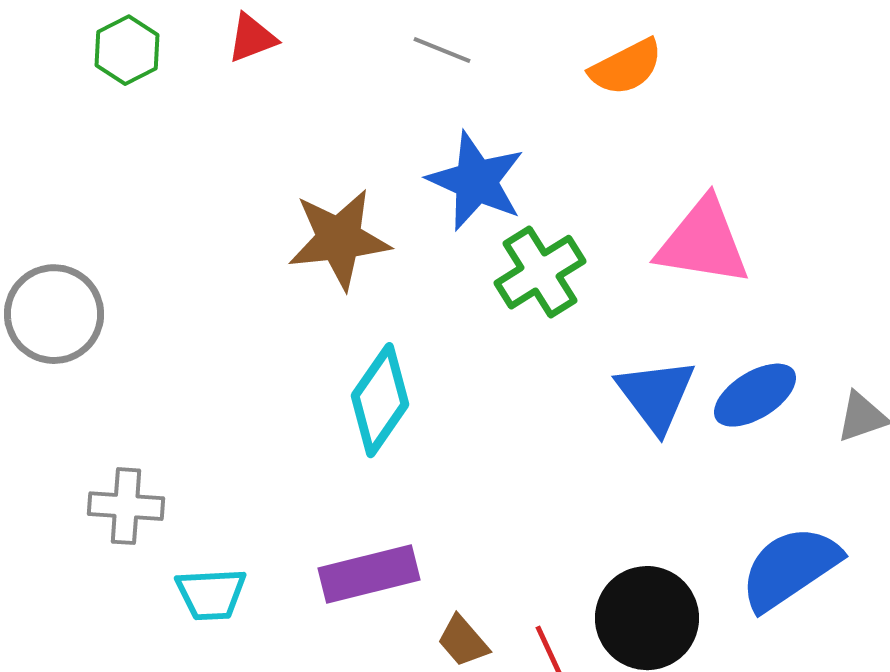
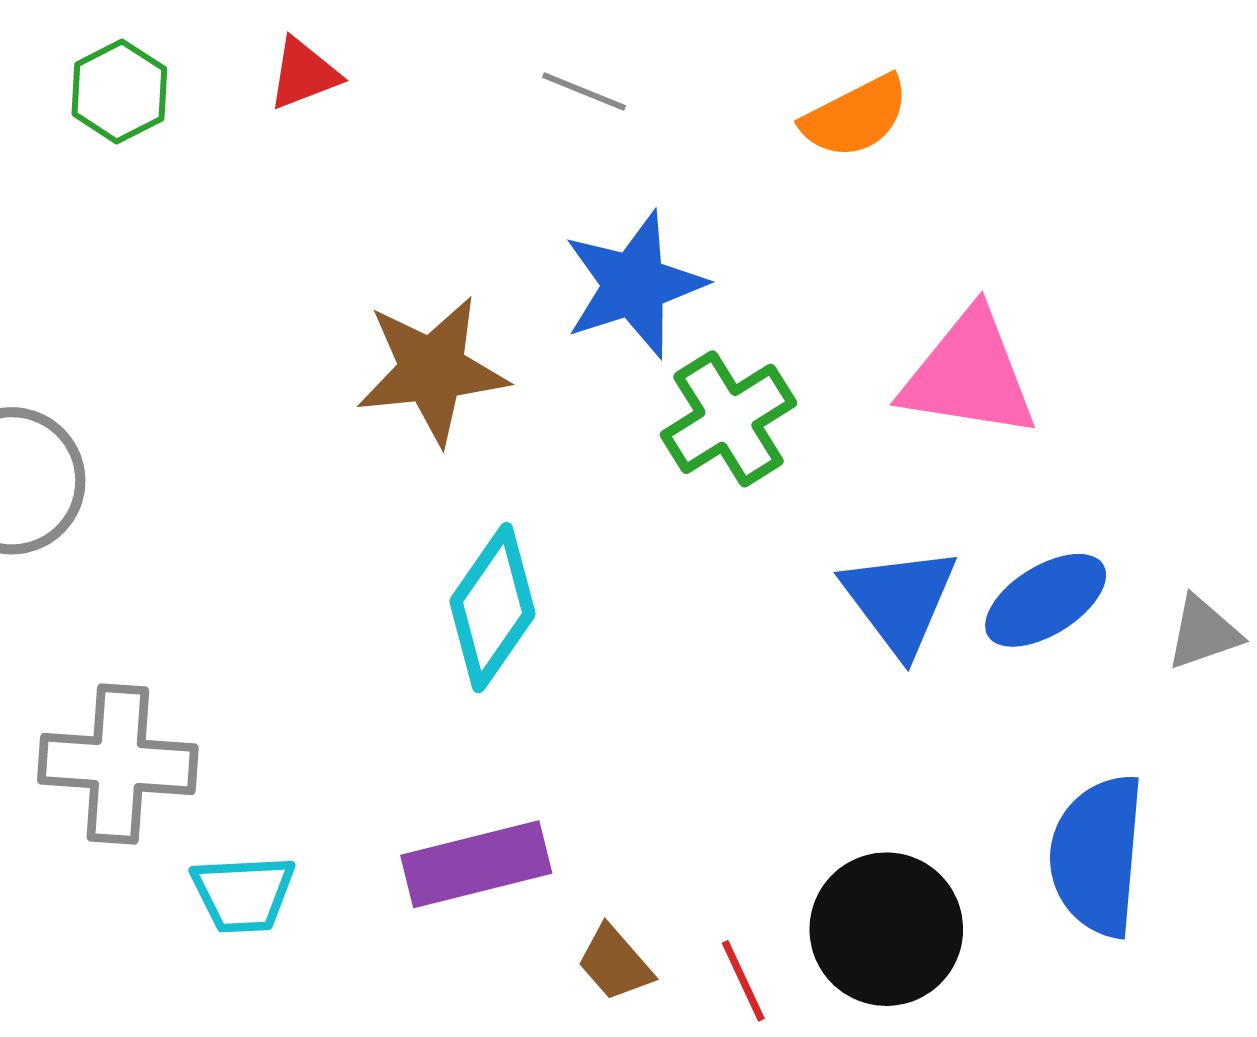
blue star: (476, 181) -> (634, 285), turned 30
gray cross: (126, 506) -> (118, 764), size x1.4
blue semicircle: (790, 568) -> (1097, 855), turned -51

